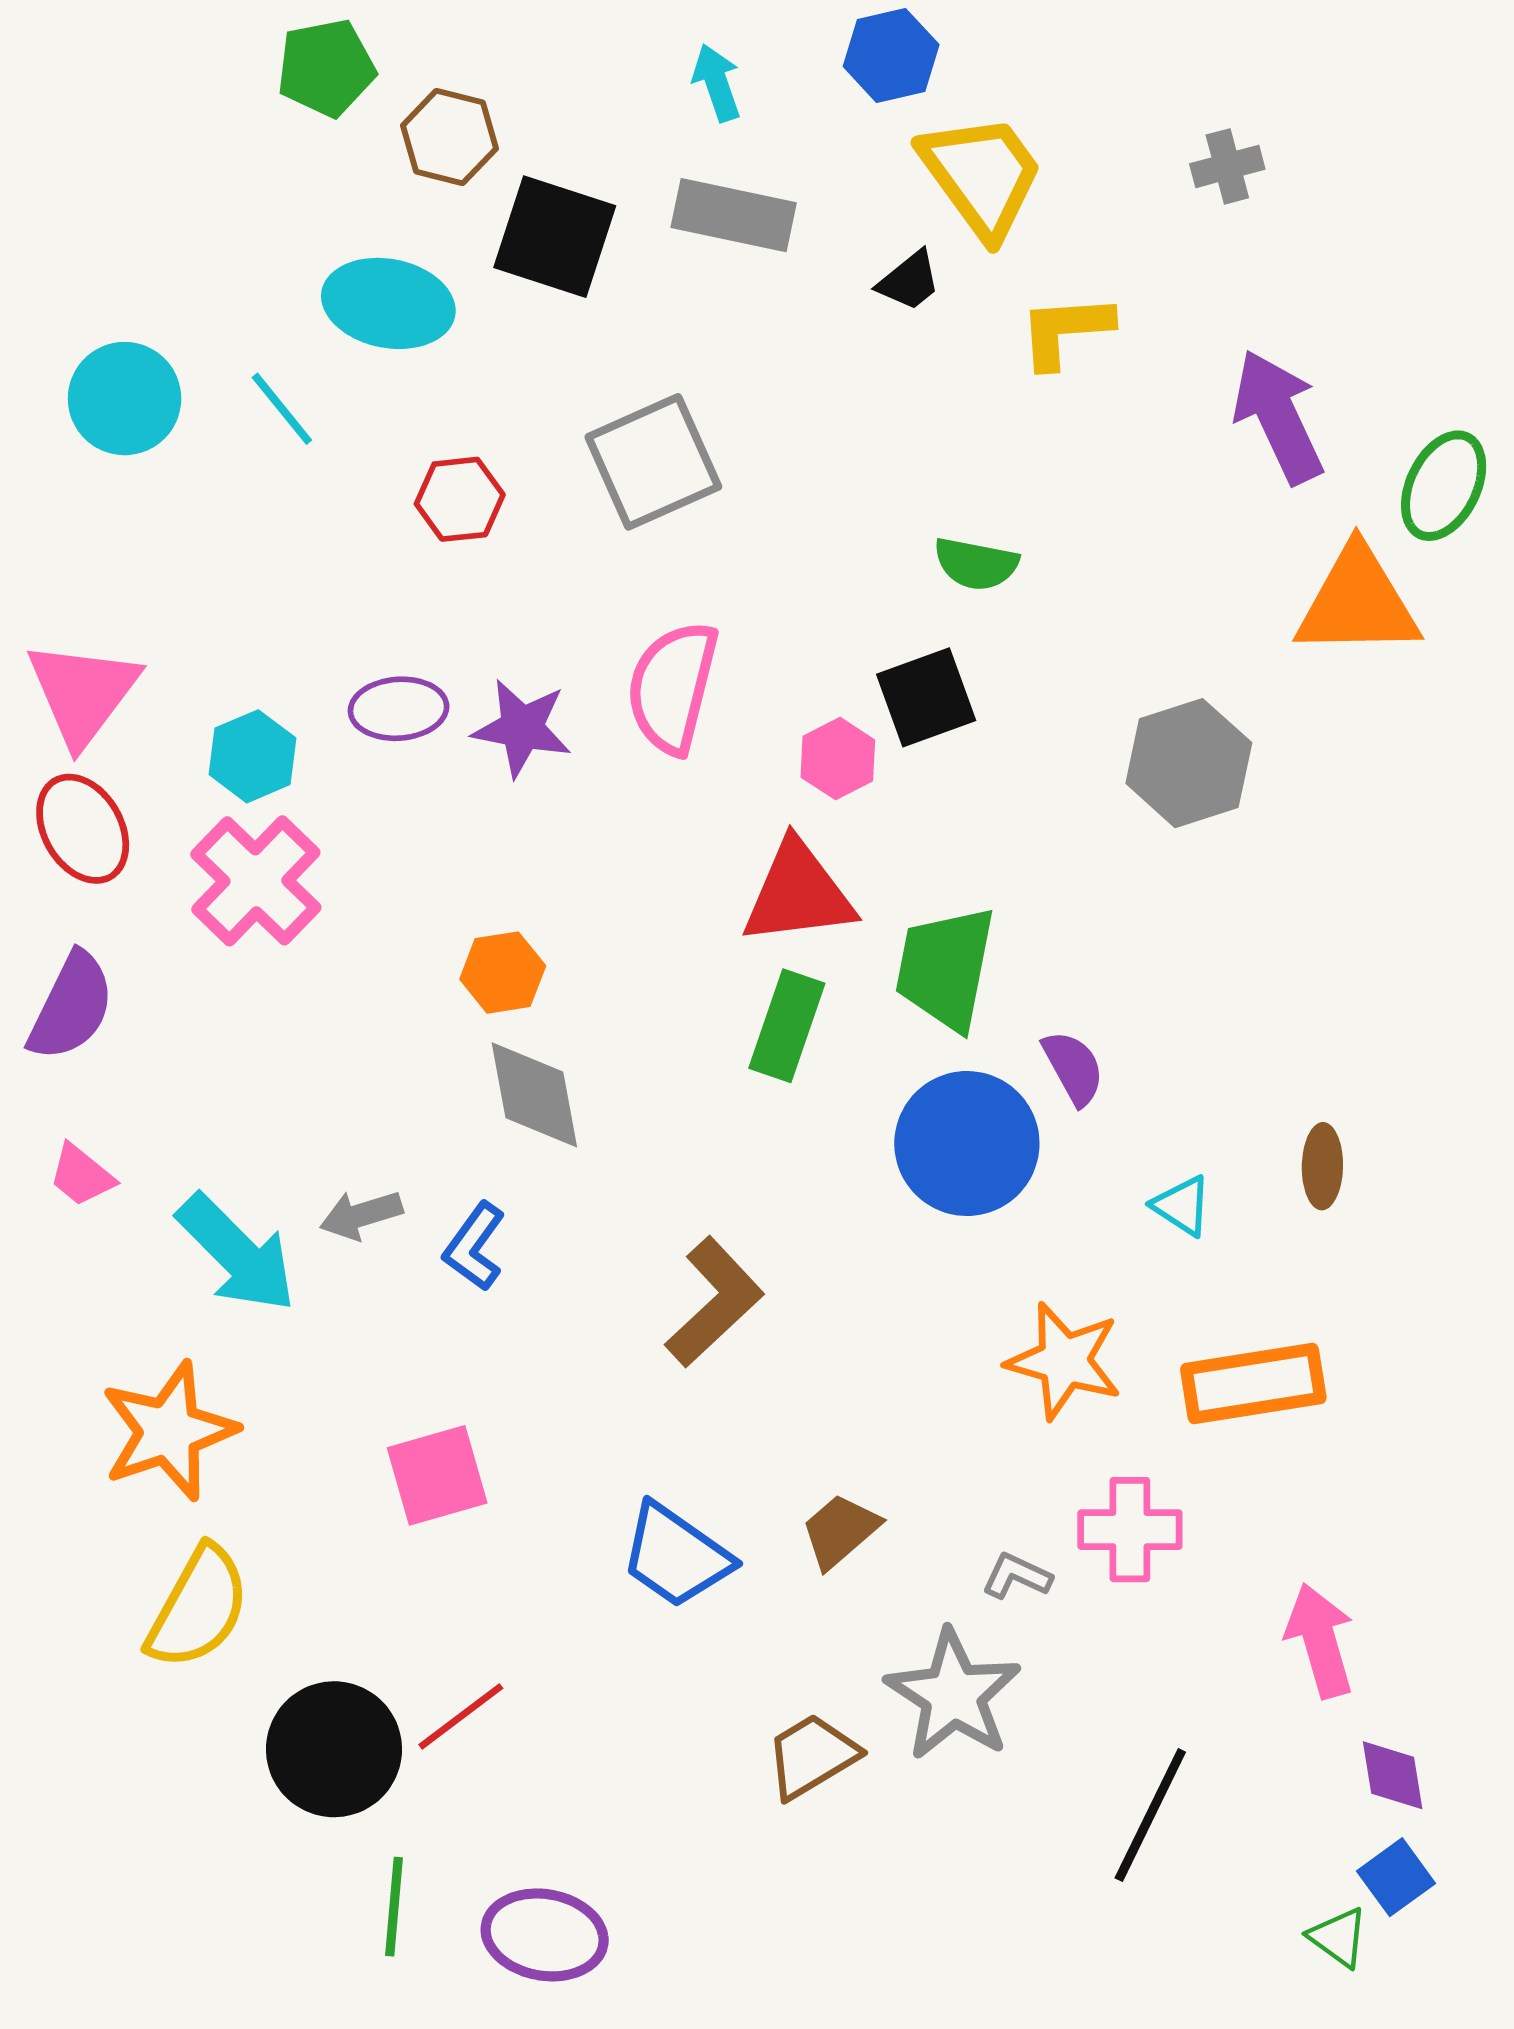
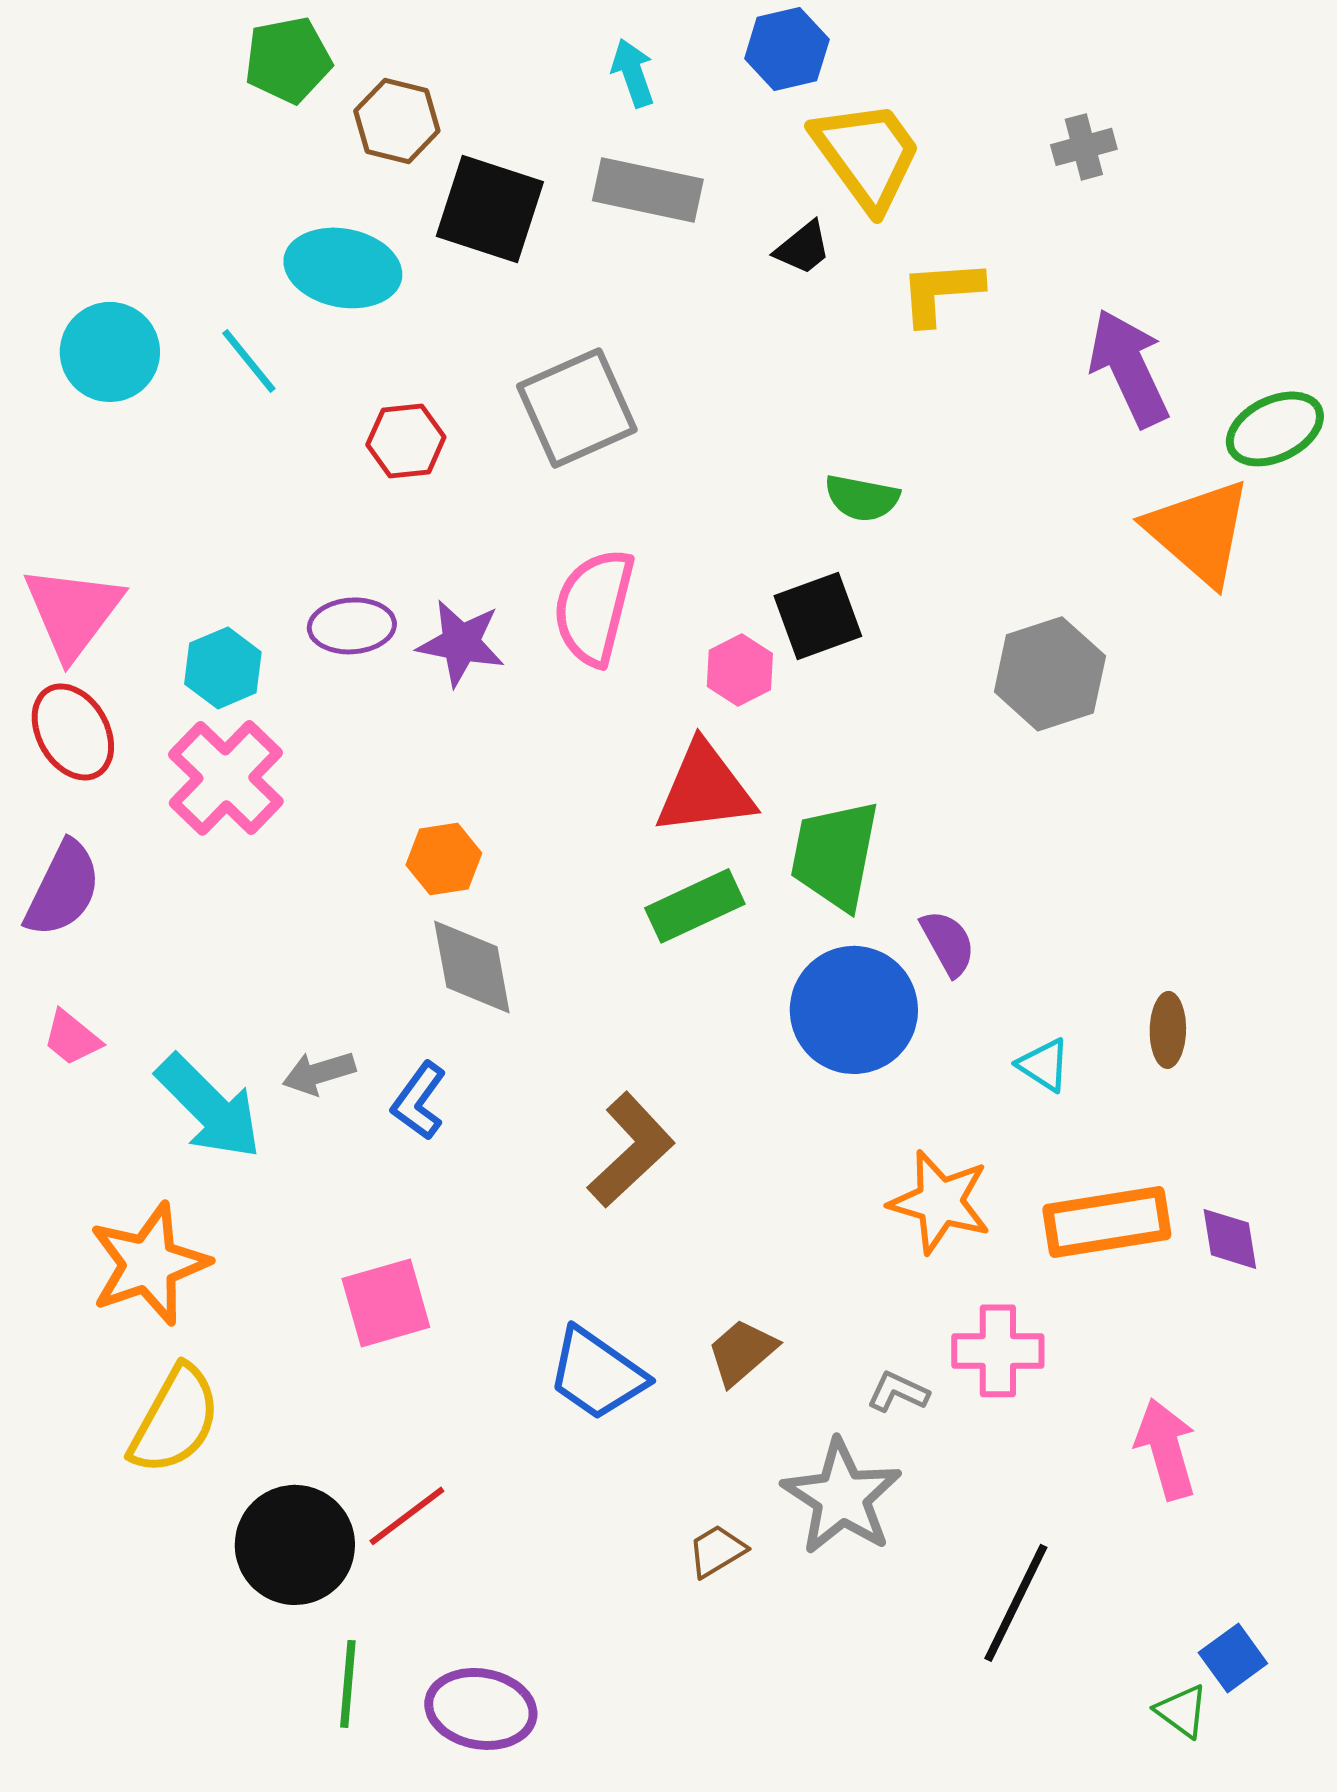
green ellipse: (1444, 486) -> (1275, 429), turned 38
orange triangle: (1358, 602) -> (1199, 532), turned 42
green rectangle: (787, 1026) -> (695, 906), turned 46
brown trapezoid: (812, 1756) -> (717, 1551), size x0.7
purple diamond: (1393, 1775) -> (1230, 1239), moved

